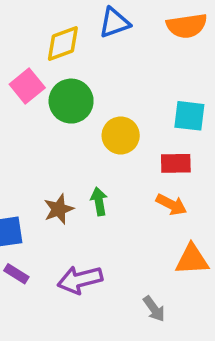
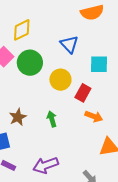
blue triangle: (114, 23) -> (69, 44), moved, turned -48
red rectangle: (176, 163) -> (83, 93), moved, turned -54
brown star: (59, 209) -> (18, 117), moved

